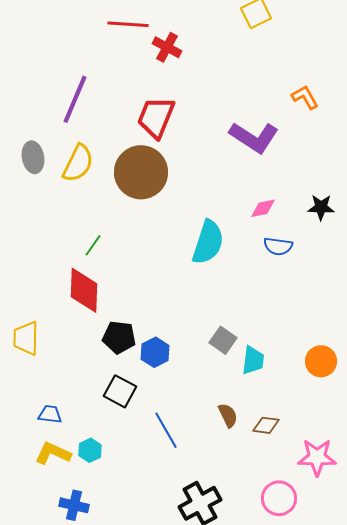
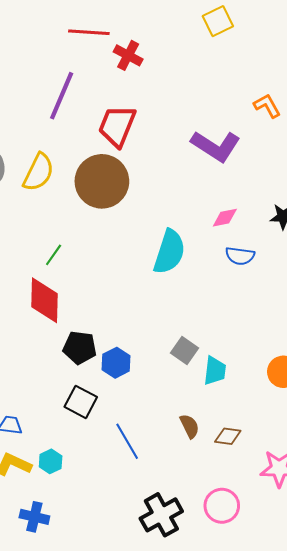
purple line: (75, 99) -> (62, 96), moved
pink circle: (279, 498) -> (222, 506), moved

